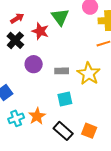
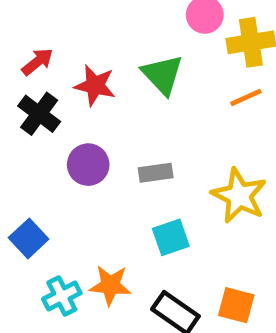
green triangle: (60, 17) -> (162, 75), moved
yellow star: (89, 74) -> (239, 196), moved
orange star: (37, 116) -> (110, 285), turned -30

